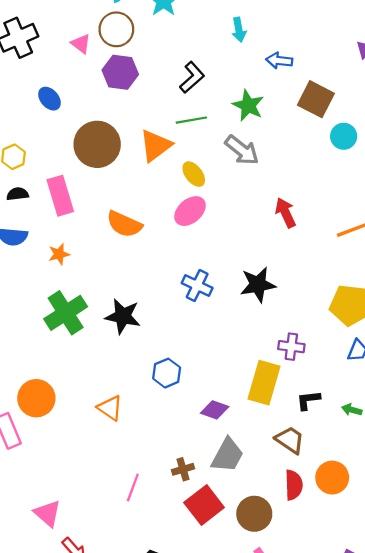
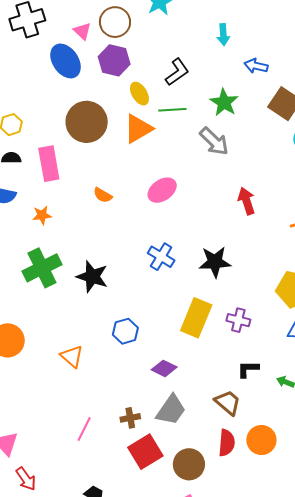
blue ellipse: (50, 99) -> (66, 61), moved, size x1.6
yellow ellipse: (194, 174) -> (139, 94), moved
orange semicircle: (124, 224) -> (103, 195), size x0.6
yellow rectangle: (264, 383) -> (196, 318), moved

